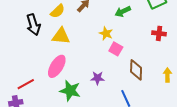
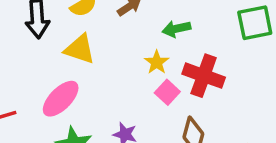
green arrow: (123, 11) -> (176, 29), moved
red cross: (159, 33) -> (204, 76), moved, size x1.6

